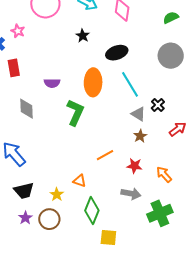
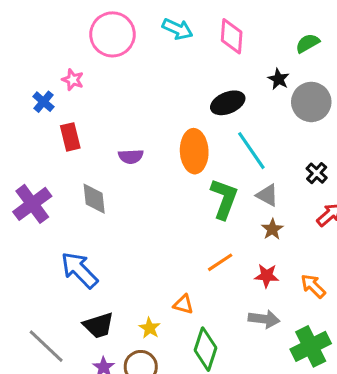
black star: (83, 36) -> (279, 79), moved
black cross: (158, 105) -> (317, 173), moved
green L-shape: (75, 112) -> (224, 199), moved

